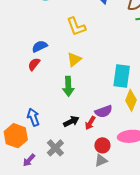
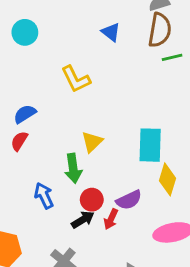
yellow triangle: (74, 59) -> (92, 142), moved
blue arrow: (33, 117) -> (44, 196), moved
red circle: (102, 145) -> (92, 200), moved

